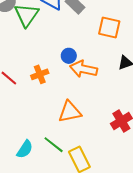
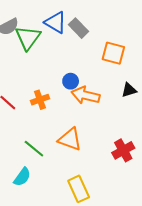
orange triangle: (70, 112) -> (70, 139), turned 30
green line: (54, 145) -> (34, 149), moved

